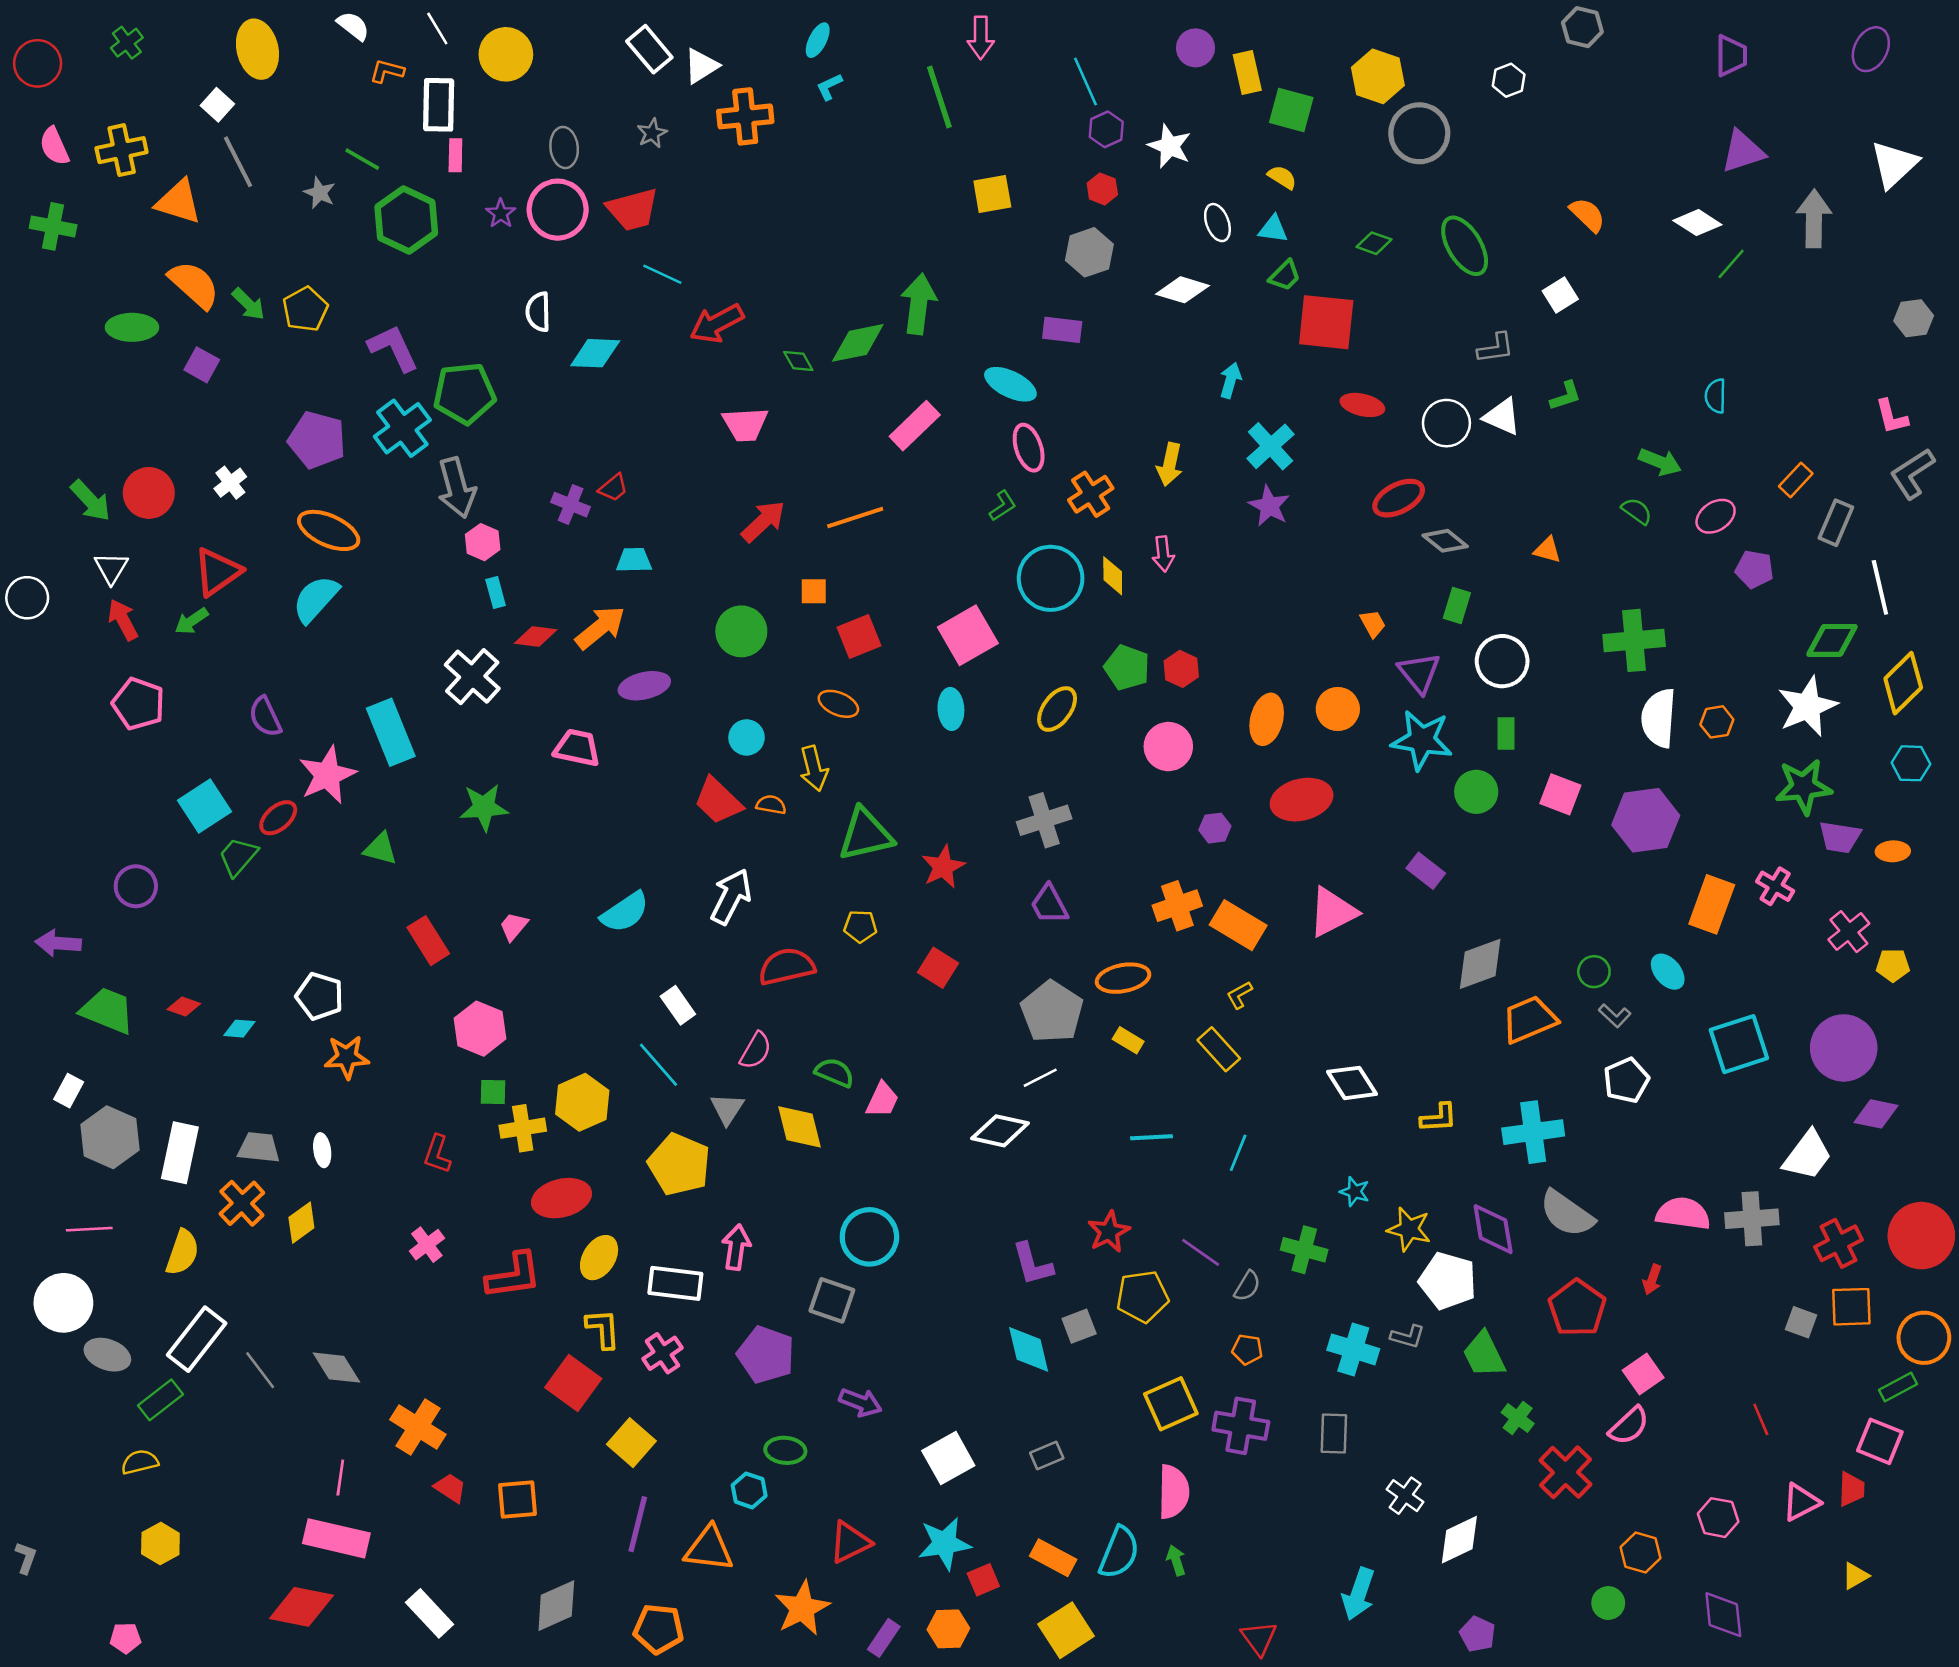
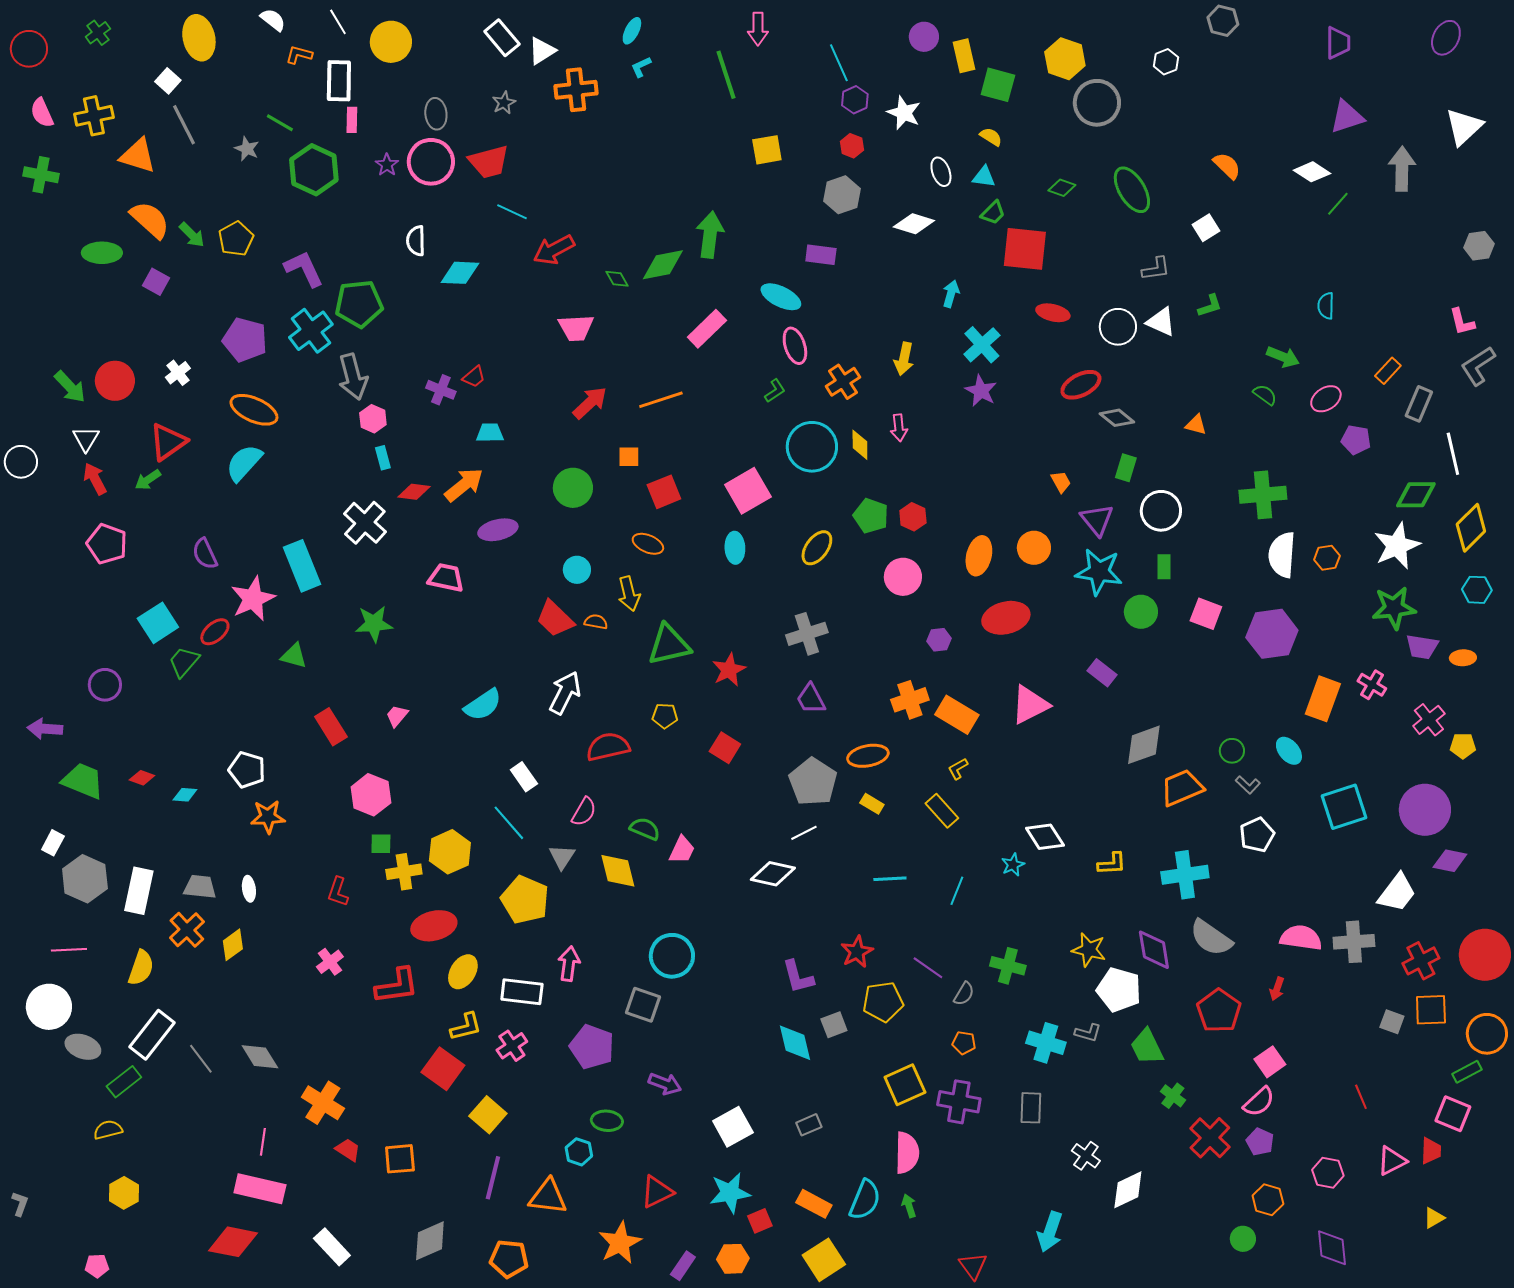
cyan star: (1355, 1192) -> (1013, 865), moved, turned 30
yellow L-shape: (603, 1329) -> (466, 1027), turned 80
purple pentagon: (1478, 1634) -> (1260, 1142), moved

